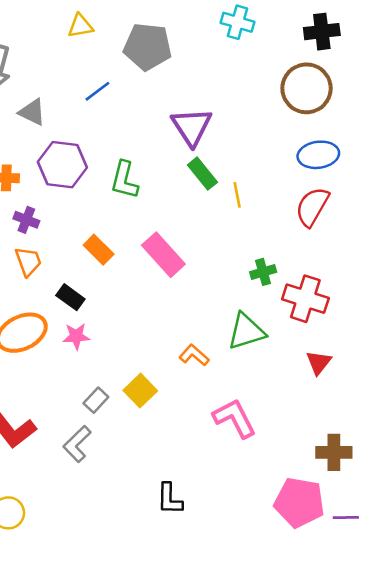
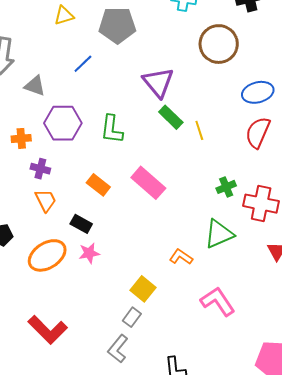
brown circle: (307, 88) -> (219, 44), moved
gray rectangle: (96, 400) -> (132, 317), moved
gray L-shape: (77, 444) -> (118, 349), moved

